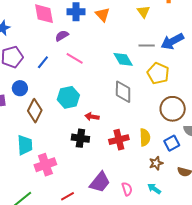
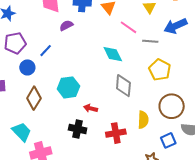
blue arrow: (172, 41) -> (175, 26), moved
pink line: (75, 58) -> (128, 27), moved
cyan diamond: (123, 59) -> (113, 54), moved
blue circle: (20, 88) -> (27, 67), moved
yellow semicircle: (145, 137) -> (143, 120), moved
cyan trapezoid: (25, 145) -> (22, 132), turned -45

